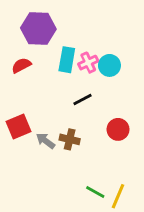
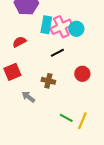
pink cross: (88, 63) -> (61, 27), size x1.5
red semicircle: (21, 65) -> (19, 42), moved
gray arrow: (45, 141) -> (28, 97), moved

